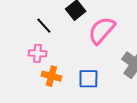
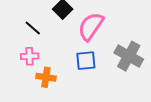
blue square: (88, 79) -> (86, 61), moved

